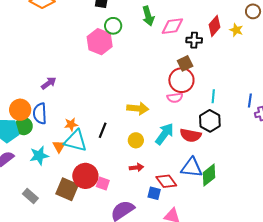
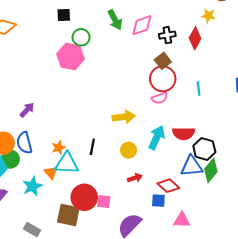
red diamond: (215, 26) -> (195, 38), moved
black hexagon: (210, 121) -> (204, 149), moved

